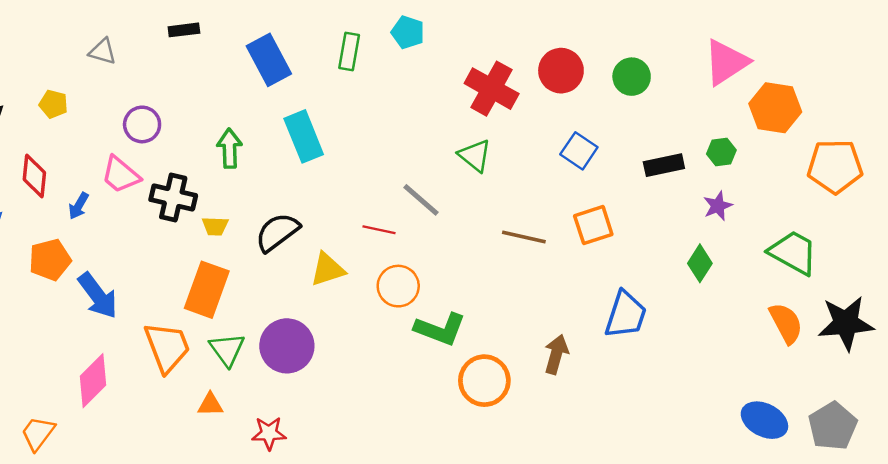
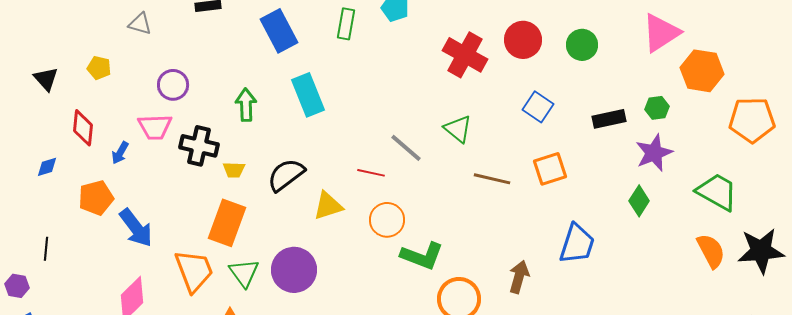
green triangle: (475, 156) -> (458, 129), moved
pink trapezoid: (121, 175) -> (155, 127), turned -42
purple star: (718, 206) -> (654, 153), size x1.5

